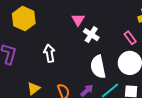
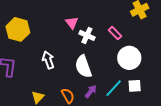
pink rectangle: (130, 38) -> (115, 33), moved
white semicircle: (98, 67) -> (83, 67), moved

